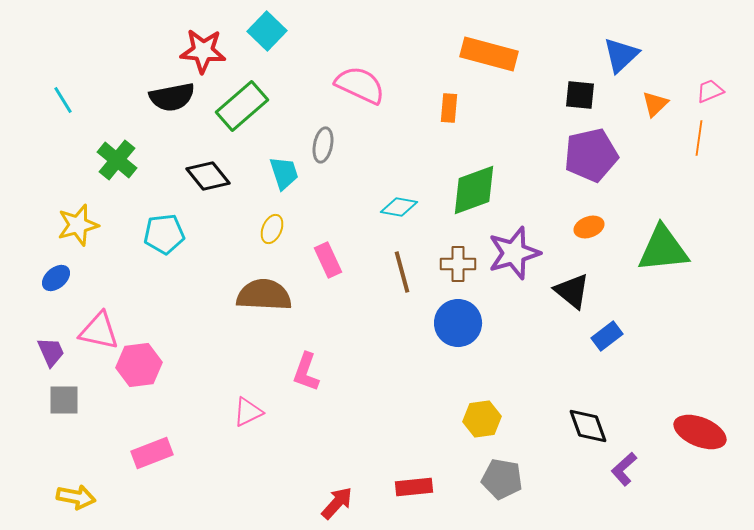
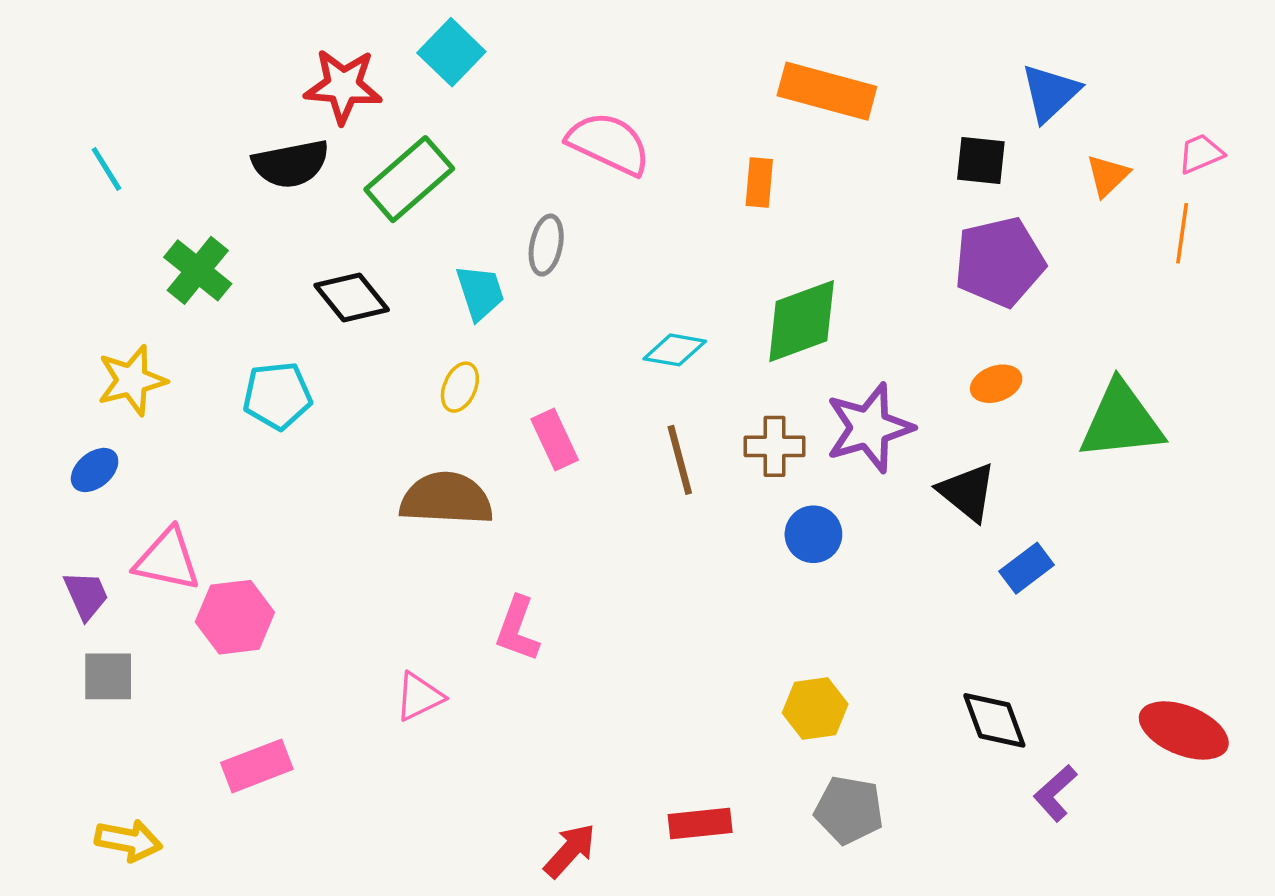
blue circle: (458, 323) -> (813, 534), moved, size x0.7

